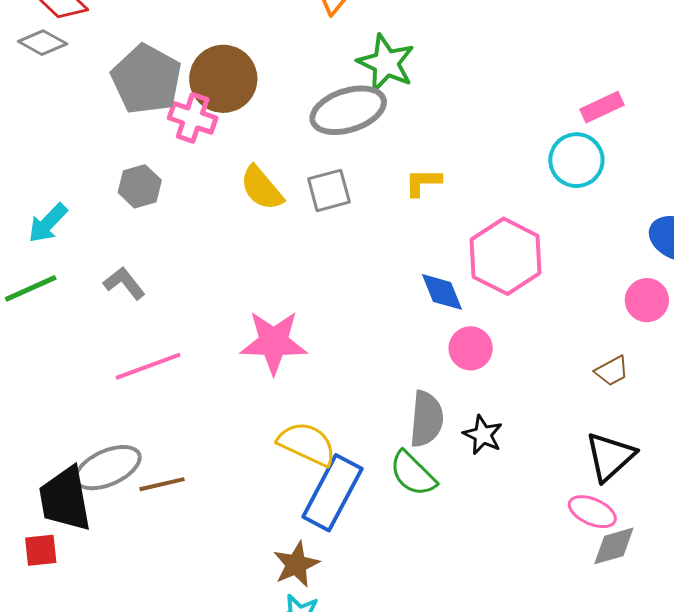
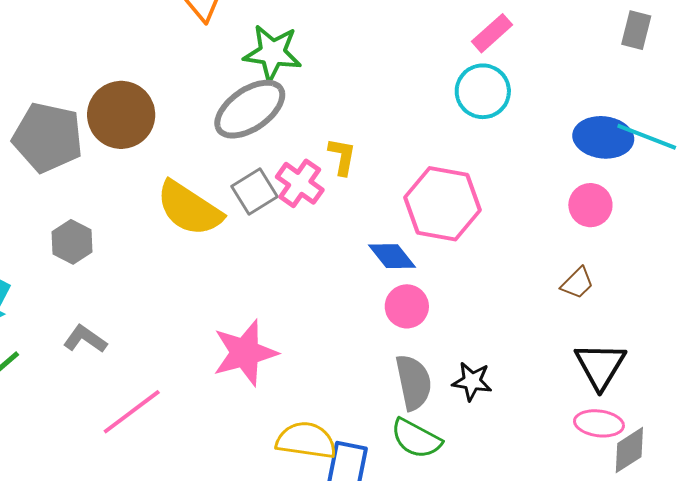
pink cross: (193, 118) -> (300, 183), moved, turned 33
yellow L-shape: (423, 182) -> (342, 157), turned 117
yellow semicircle: (262, 188) -> (189, 209), size x1.4
pink circle: (471, 348) -> (407, 306), moved

